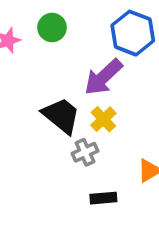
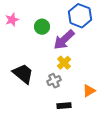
green circle: (52, 28) -> (42, 27), moved
black trapezoid: (61, 116) -> (23, 74), moved

